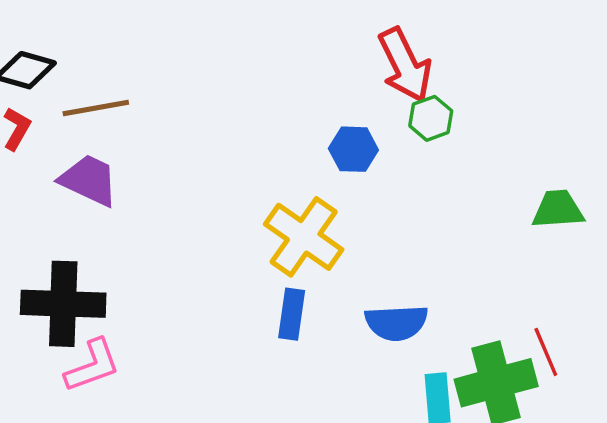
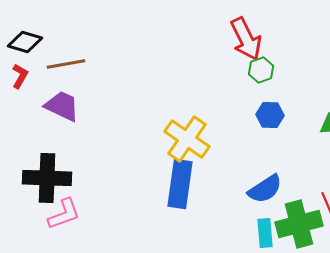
blue hexagon: (353, 149) -> (270, 115), moved
blue rectangle: (292, 314) -> (180, 184), size x1.6
blue semicircle: (396, 323) -> (265, 189), moved, turned -30

